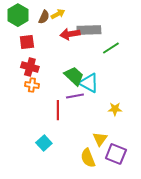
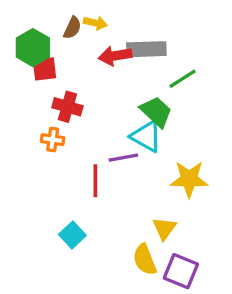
yellow arrow: (58, 14) -> (95, 23), turned 40
green hexagon: (18, 15) -> (33, 48), moved
red cross: (30, 67) -> (67, 107), moved
green trapezoid: (74, 76) -> (156, 112), moved
yellow star: (115, 109) -> (189, 179), size x1.6
purple square: (116, 154) -> (181, 271), moved

